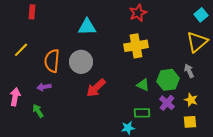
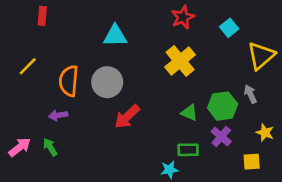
cyan square: (201, 15) -> (229, 28), moved
yellow cross: (136, 46) -> (180, 61), turned -30
pink arrow: (15, 97) -> (20, 147), moved, turned 42
yellow star: (191, 100) -> (265, 133), moved

